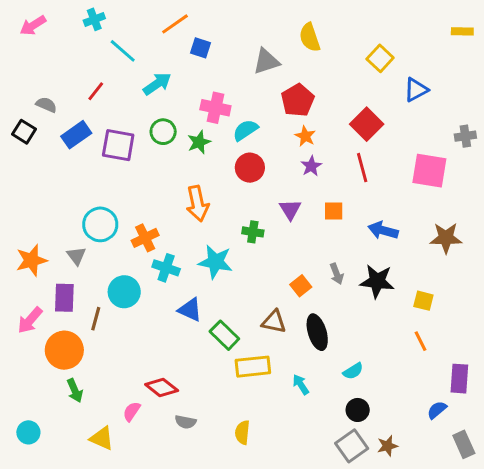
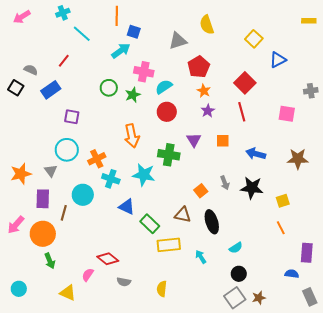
orange line: (175, 24) -> (117, 16), turned -54
cyan arrow: (157, 84) -> (121, 51), moved
purple square: (118, 145) -> (72, 117), moved, size x0.7
pink square: (429, 171) -> (287, 114), size x0.7
green cross: (253, 232) -> (169, 155), size x1.5
yellow square: (423, 301) -> (283, 201), turned -32
pink arrow: (30, 320) -> (16, 225), moved
blue semicircle: (437, 410) -> (292, 274), turned 48

